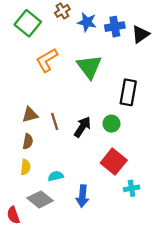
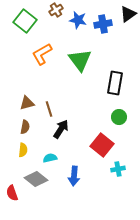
black triangle: (140, 34) -> (128, 14), moved
green circle: (111, 124) -> (119, 117), moved
black arrow: (82, 127) -> (61, 129), moved

